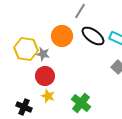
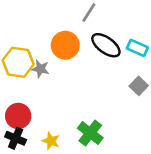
red circle: (45, 76) -> (18, 116), moved
yellow star: (48, 96) -> (51, 141), moved

